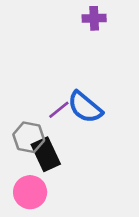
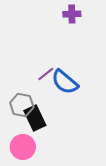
purple line: (59, 110) -> (46, 74), moved

